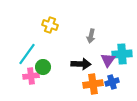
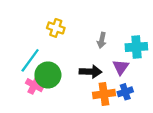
cyan cross: (122, 54) -> (136, 47), moved
green circle: (43, 67) -> (48, 75), size x1.5
pink cross: (31, 76) -> (34, 85), turned 35

